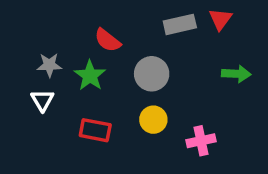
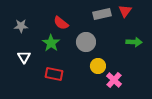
gray star: (49, 65) -> (21, 26), moved
yellow circle: (153, 120) -> (98, 66), moved
pink cross: (201, 141) -> (114, 80), turned -35

